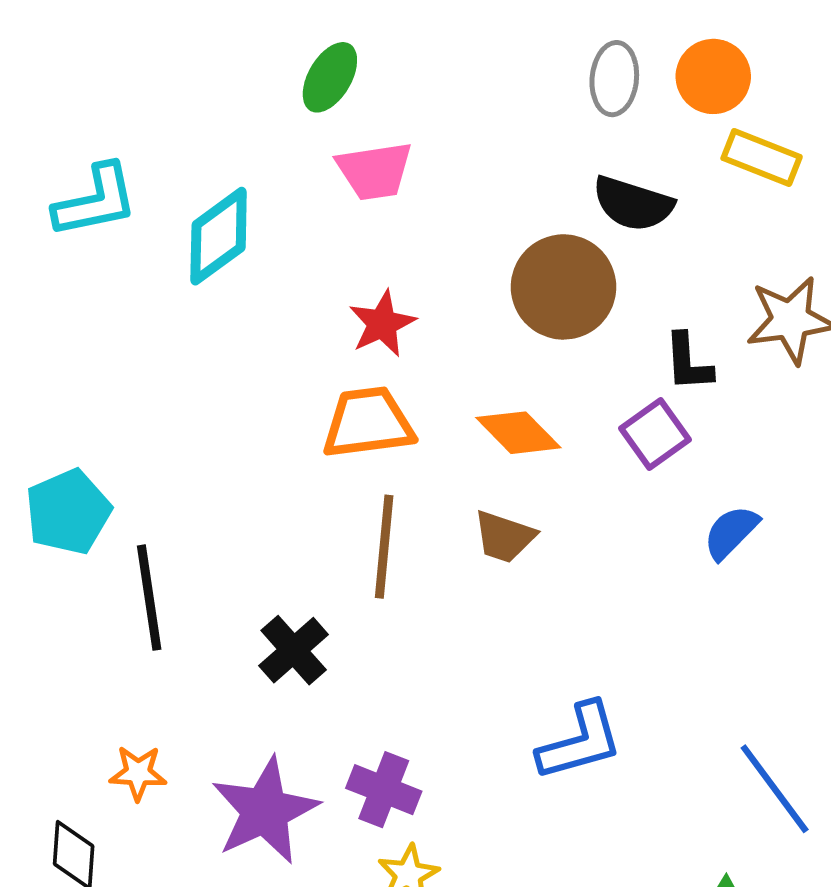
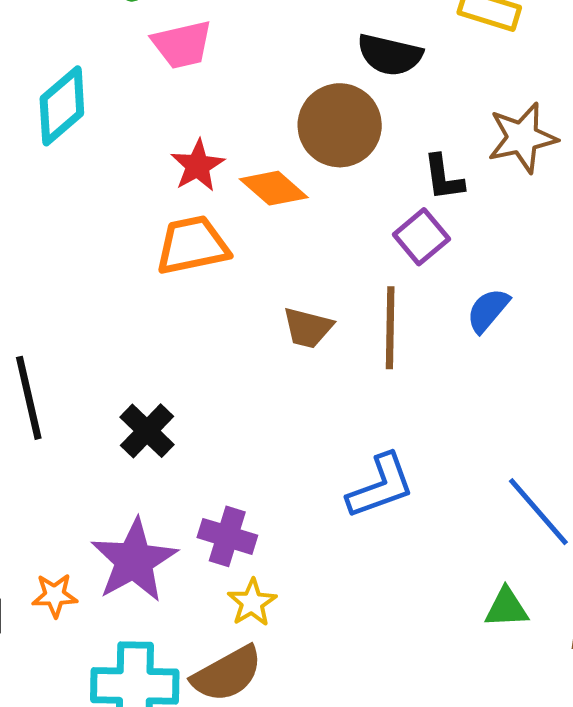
orange diamond: (518, 433) -> (274, 188), moved
brown line: (384, 547) -> (390, 328), moved
orange star: (138, 773) -> (55, 595), moved

